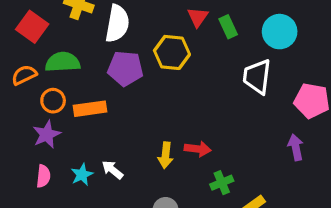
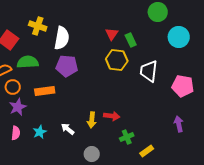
cyan circle: (280, 32) -> (179, 37), moved
yellow hexagon: (172, 52) -> (117, 60), moved
orange circle: (53, 101) -> (13, 87), moved
purple arrow: (296, 147) -> (179, 124), moved
white arrow: (112, 170) -> (68, 129), moved

